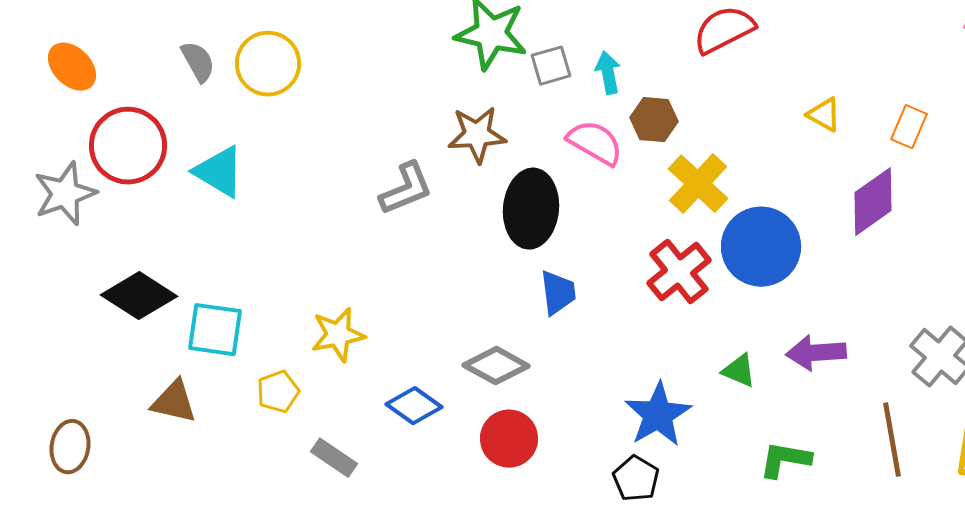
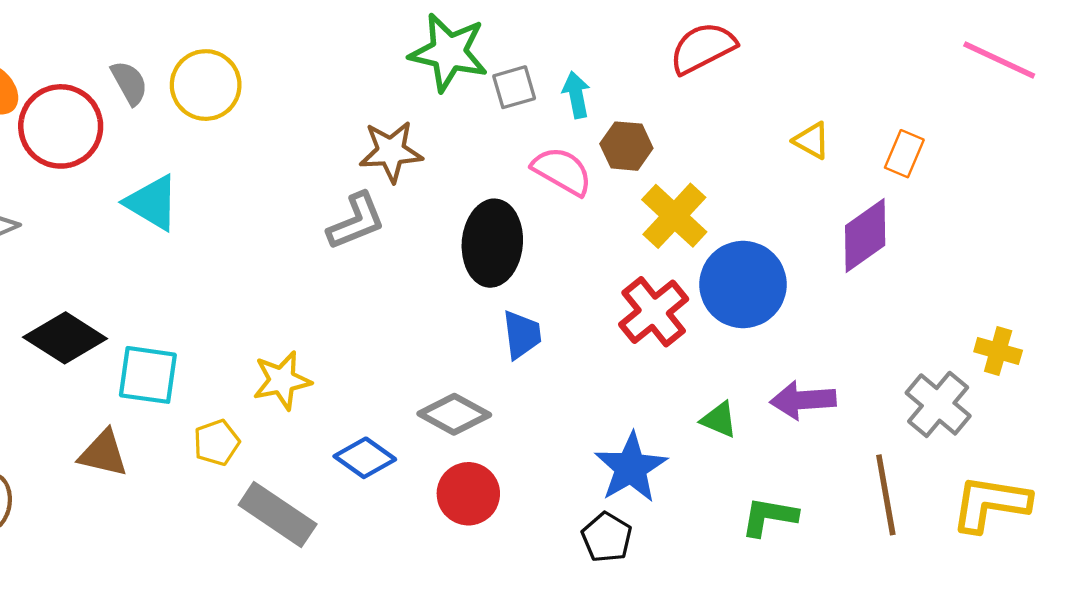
brown star: (477, 135) -> (391, 152), moved
red circle: (128, 146) -> (61, 126), moved
gray rectangle: (334, 458) -> (278, 514), size x1.5

